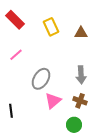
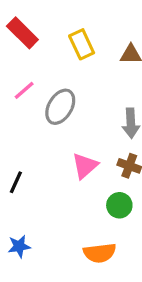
gray ellipse: (41, 79) -> (60, 107), moved
black line: (11, 111) -> (16, 182), turned 32

